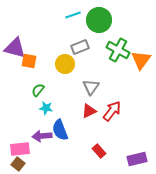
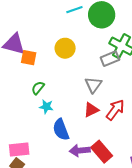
gray rectangle: (80, 47) -> (110, 59), moved
yellow circle: (65, 64) -> (65, 48), moved
purple arrow: (42, 136) -> (80, 150), moved
red rectangle: (99, 151) -> (102, 152), size x1.5

